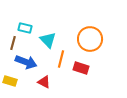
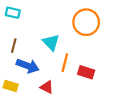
cyan rectangle: (25, 28) -> (13, 13), moved
orange circle: (90, 39) -> (86, 22), moved

